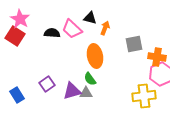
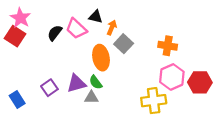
black semicircle: (52, 33) -> (55, 33), turned -56
gray square: (134, 44) -> (124, 44), moved, turned -36
orange cross: (157, 57) -> (168, 46), moved
purple triangle: (72, 91) -> (76, 83), moved

